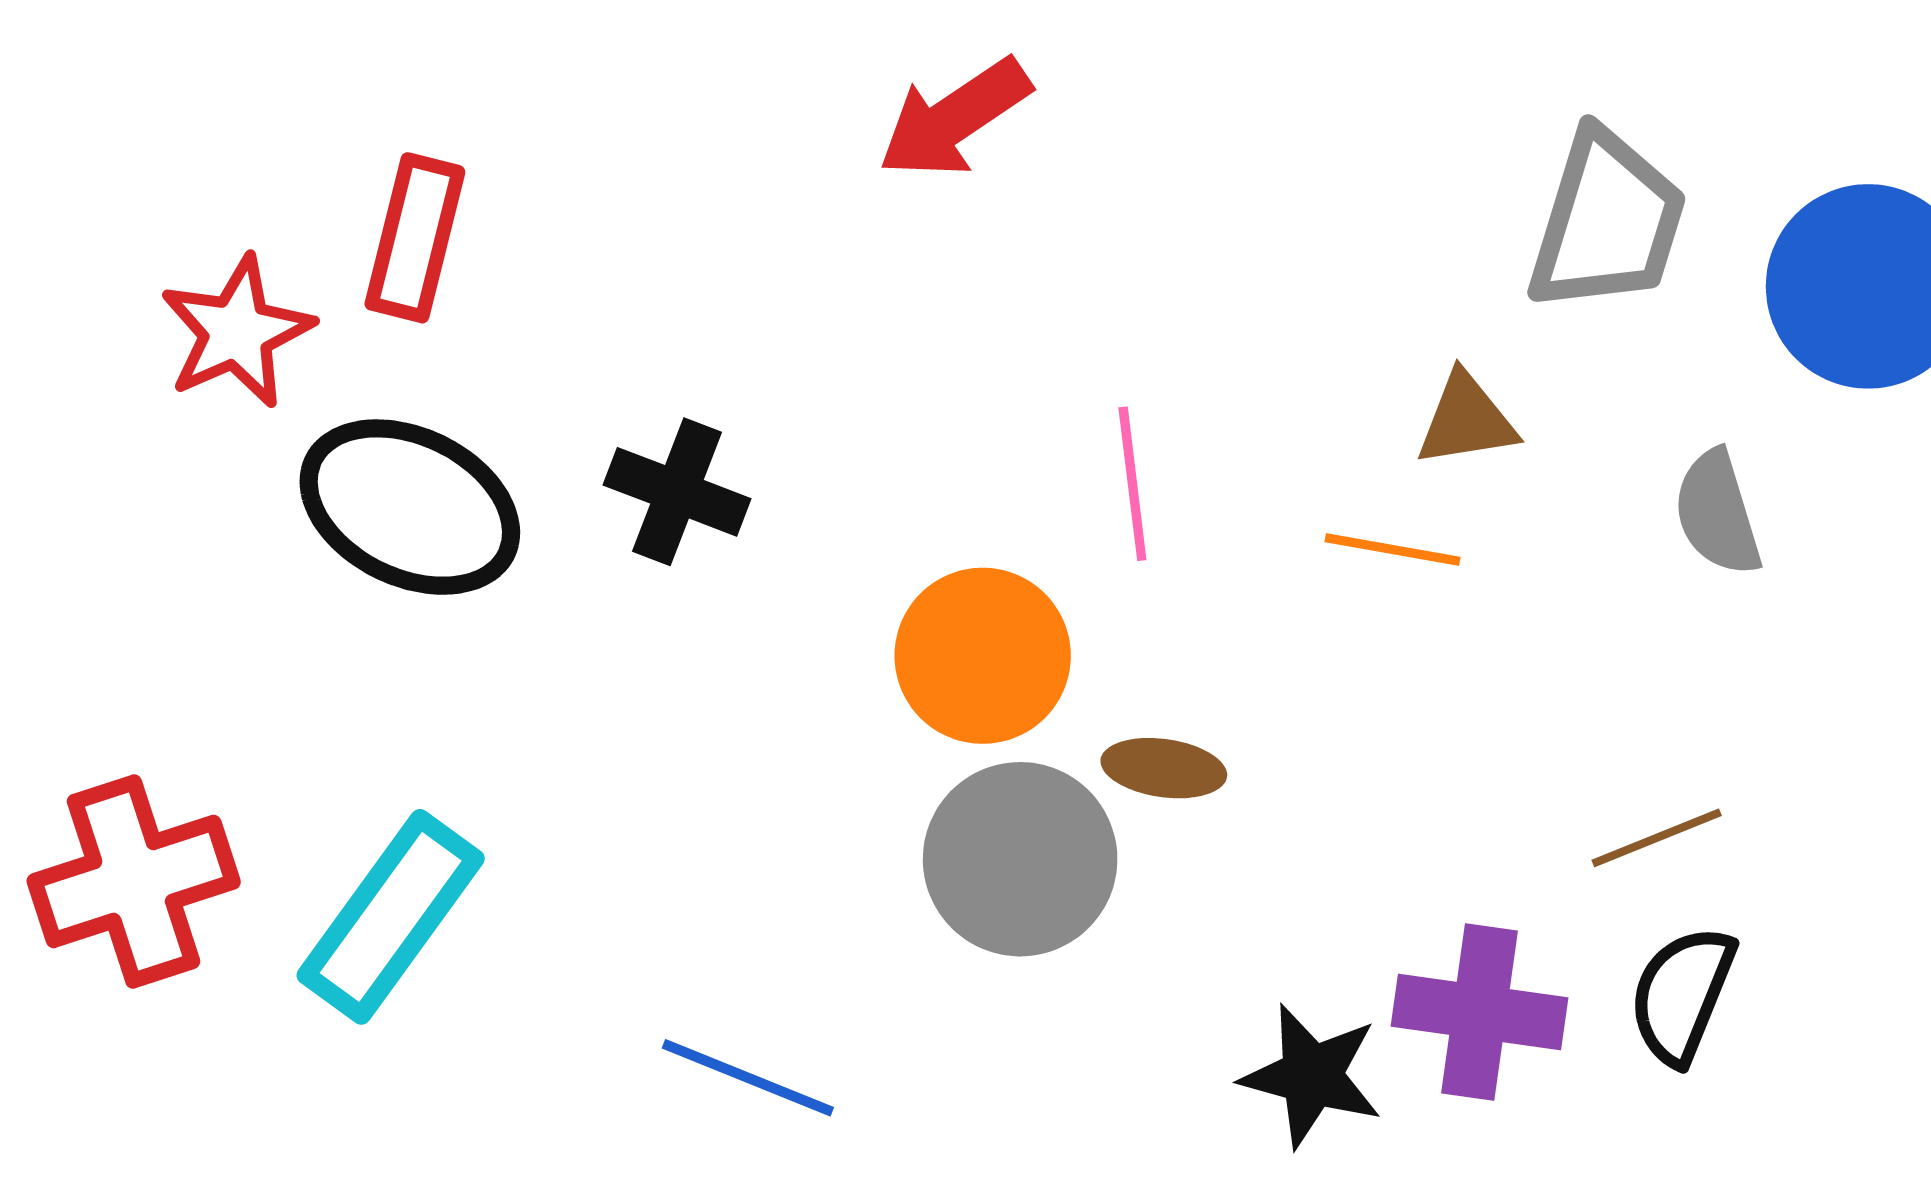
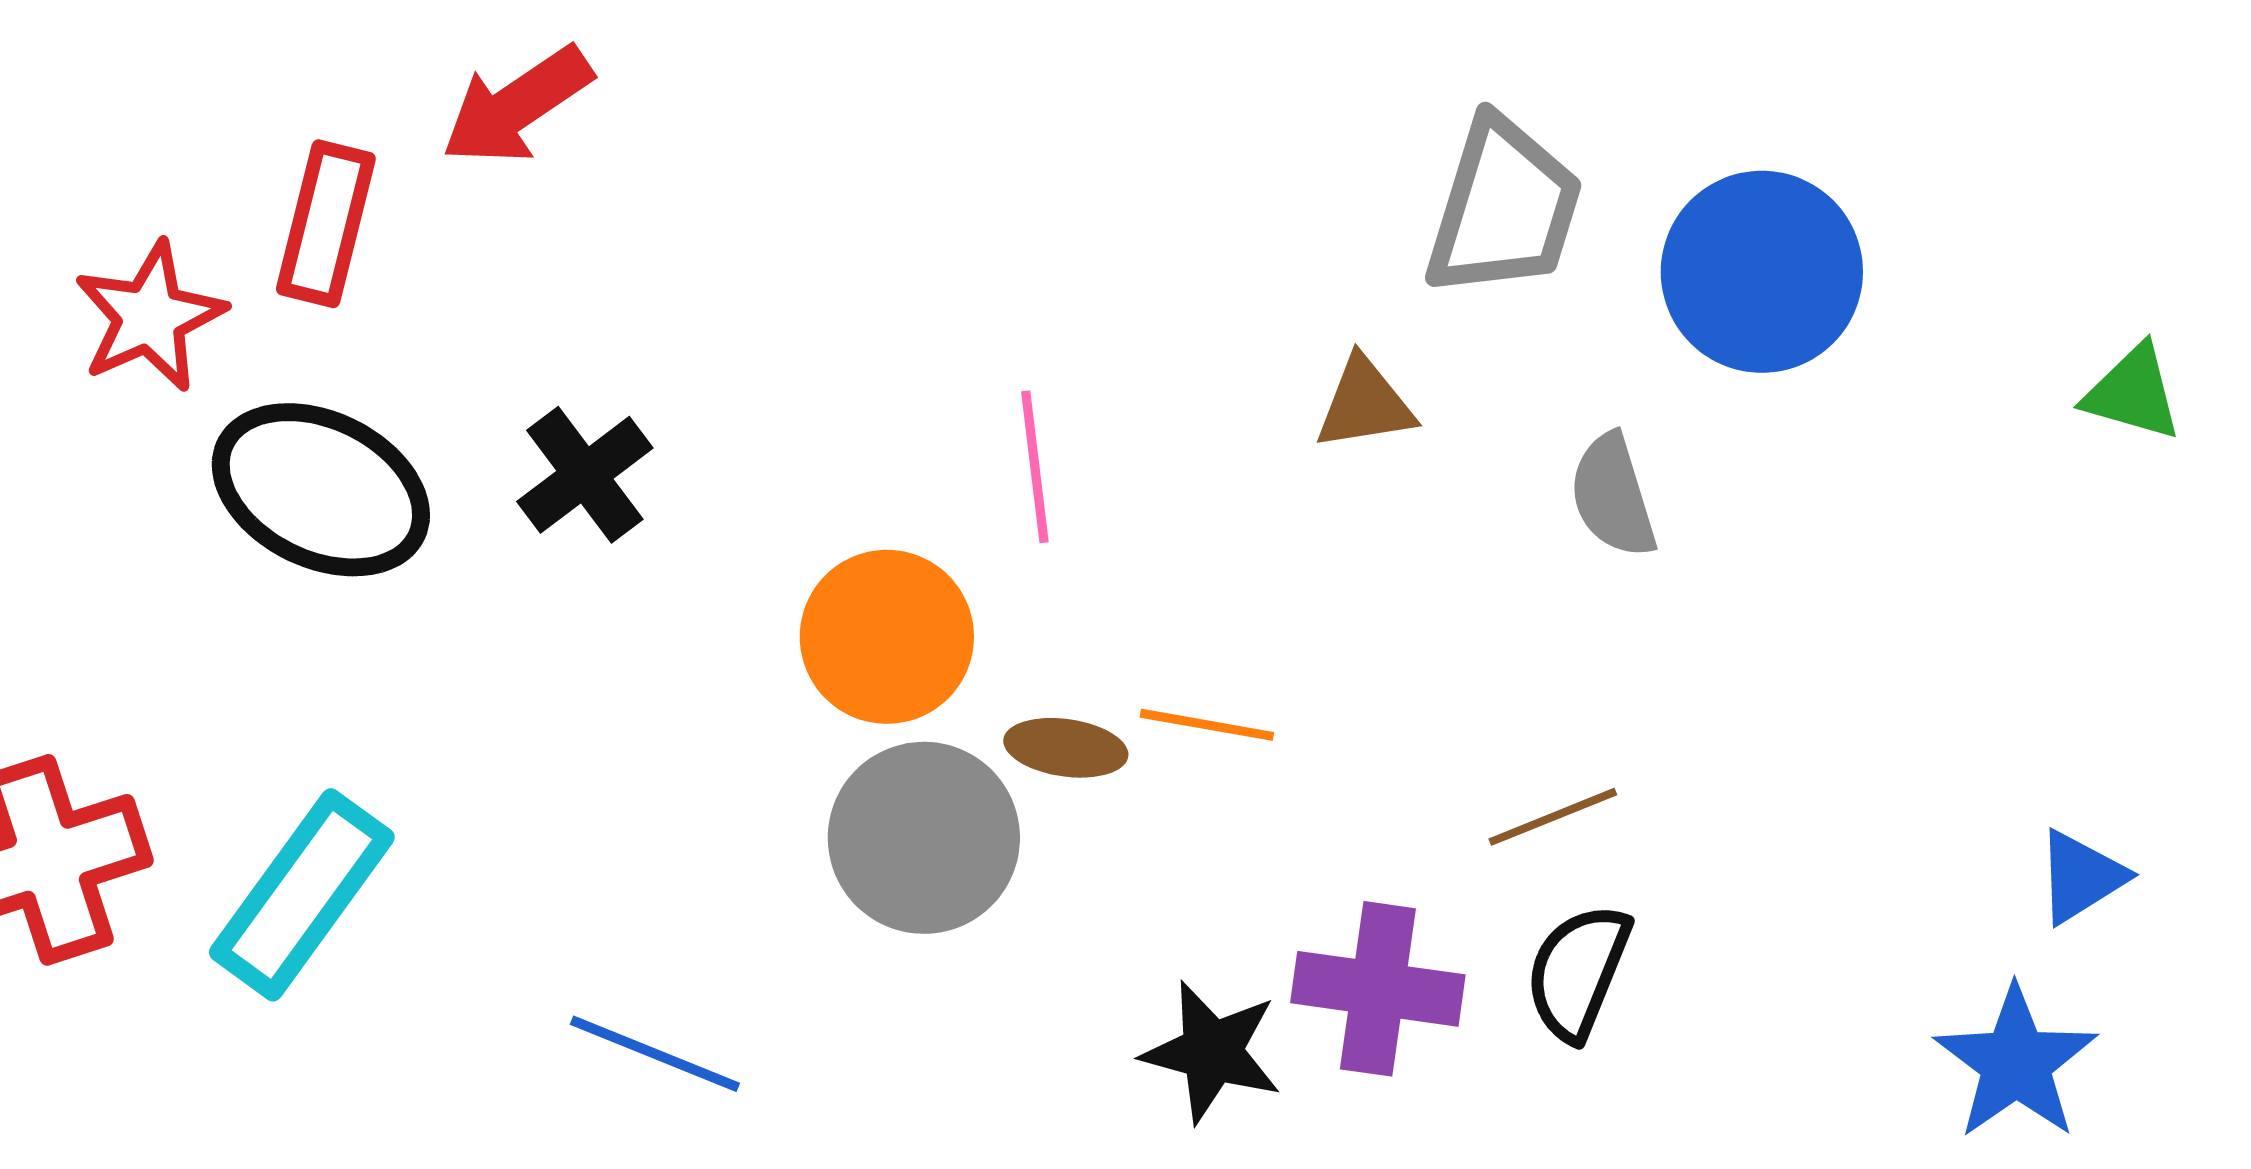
red arrow: (954, 118) -> (517, 106), moved
black cross: (677, 492) -> (585, 475), turned 32
orange line: (1393, 550) -> (1207, 725), moved

